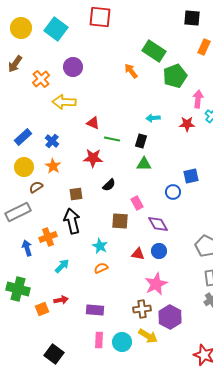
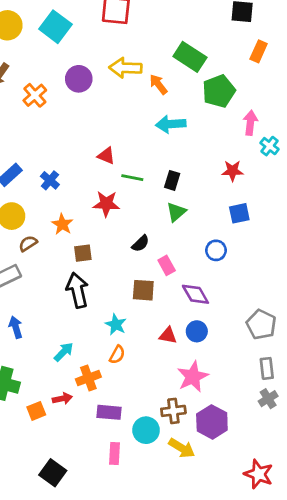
yellow arrow: (64, 102) -> (125, 68), moved
cyan arrow: (153, 118) -> (171, 124), moved, size x1.5
red star: (187, 124) -> (232, 171), moved
green triangle: (144, 164) -> (176, 212), turned -42
orange star: (53, 166) -> (62, 224), moved
blue square: (191, 176) -> (239, 213), moved
black semicircle: (109, 185) -> (141, 244), moved
orange cross: (48, 237) -> (88, 378), moved
orange semicircle: (101, 268) -> (117, 355), turned 144
cyan circle: (122, 342) -> (146, 430), moved

